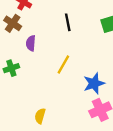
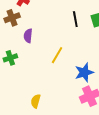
black line: (68, 22) -> (75, 19), moved
brown cross: (13, 23) -> (12, 18), turned 35

